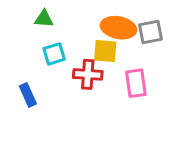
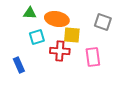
orange ellipse: (118, 28) -> (57, 19), moved
gray square: (151, 32) -> (103, 22), turned 30

